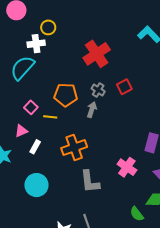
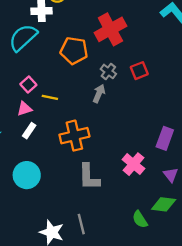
orange pentagon: (66, 95) -> (74, 51), moved
pink triangle: (21, 131) -> (24, 109), moved

